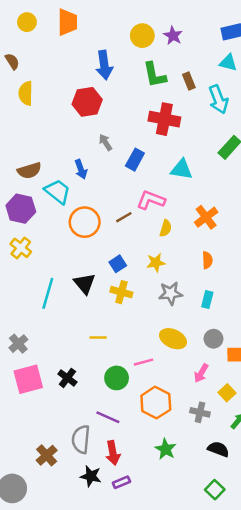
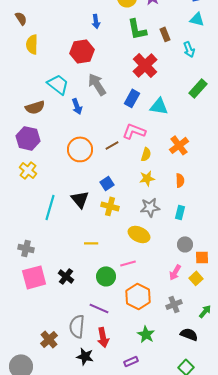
blue arrow: (104, 65) -> (96, 21), size x0.6
cyan arrow: (218, 99) -> (189, 49), size x0.7
red cross: (164, 119) -> (145, 65), turned 35
gray arrow: (105, 142) -> (97, 84), size x1.6
blue rectangle: (135, 160) -> (132, 98), moved
cyan trapezoid: (58, 191) -> (58, 84), moved
yellow star: (156, 263) -> (147, 178), moved
yellow ellipse: (173, 339) -> (139, 234), moved
gray cross: (18, 344) -> (26, 248), turned -35
yellow square: (227, 393) -> (196, 278), moved
gray cross: (200, 412) -> (174, 304), turned -35
purple rectangle: (121, 482) -> (131, 361), moved

